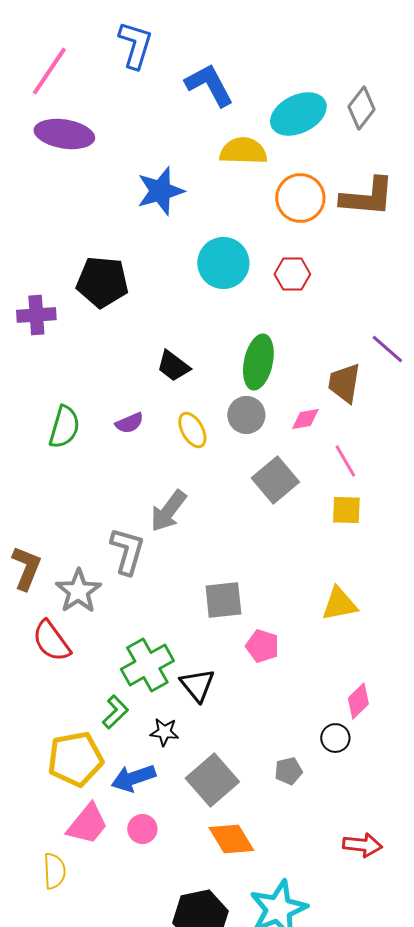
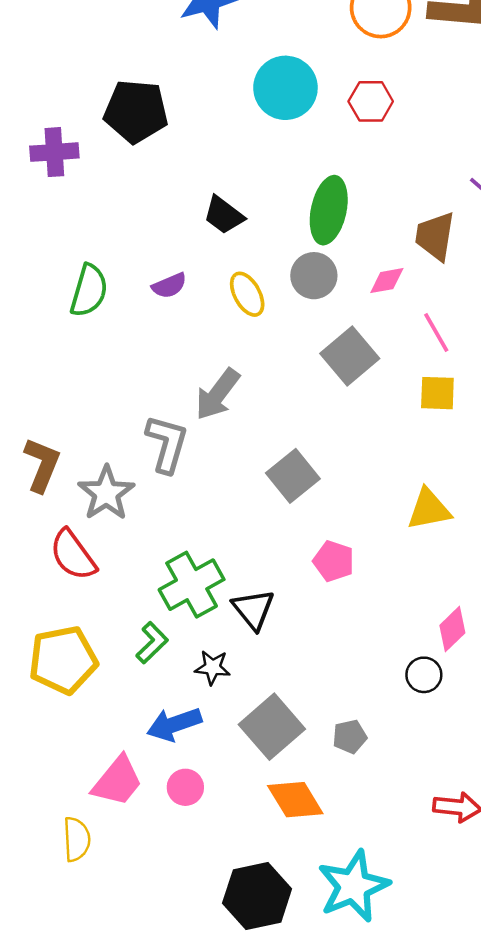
gray square: (223, 600) -> (293, 476), moved, turned -33
yellow pentagon: (75, 759) -> (63, 660), moved
gray pentagon: (288, 771) -> (350, 737), moved

